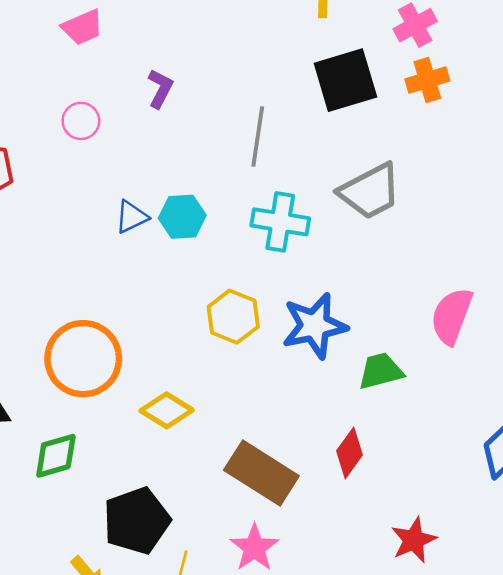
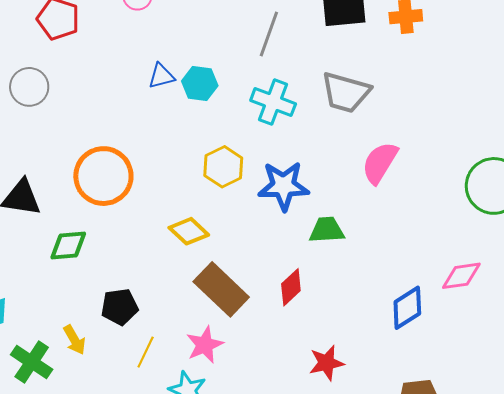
gray trapezoid: (370, 191) -> (346, 92), turned 32
pink semicircle: (452, 316) -> (380, 163), moved
yellow diamond: (167, 410) -> (189, 231), moved
black pentagon: (137, 521) -> (120, 307), size x0.7

